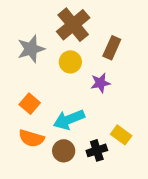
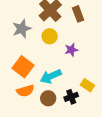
brown rectangle: (112, 48) -> (78, 14), moved, turned -42
orange square: (30, 104) -> (23, 67), size x1.5
orange semicircle: (31, 138) -> (25, 91), turned -30

